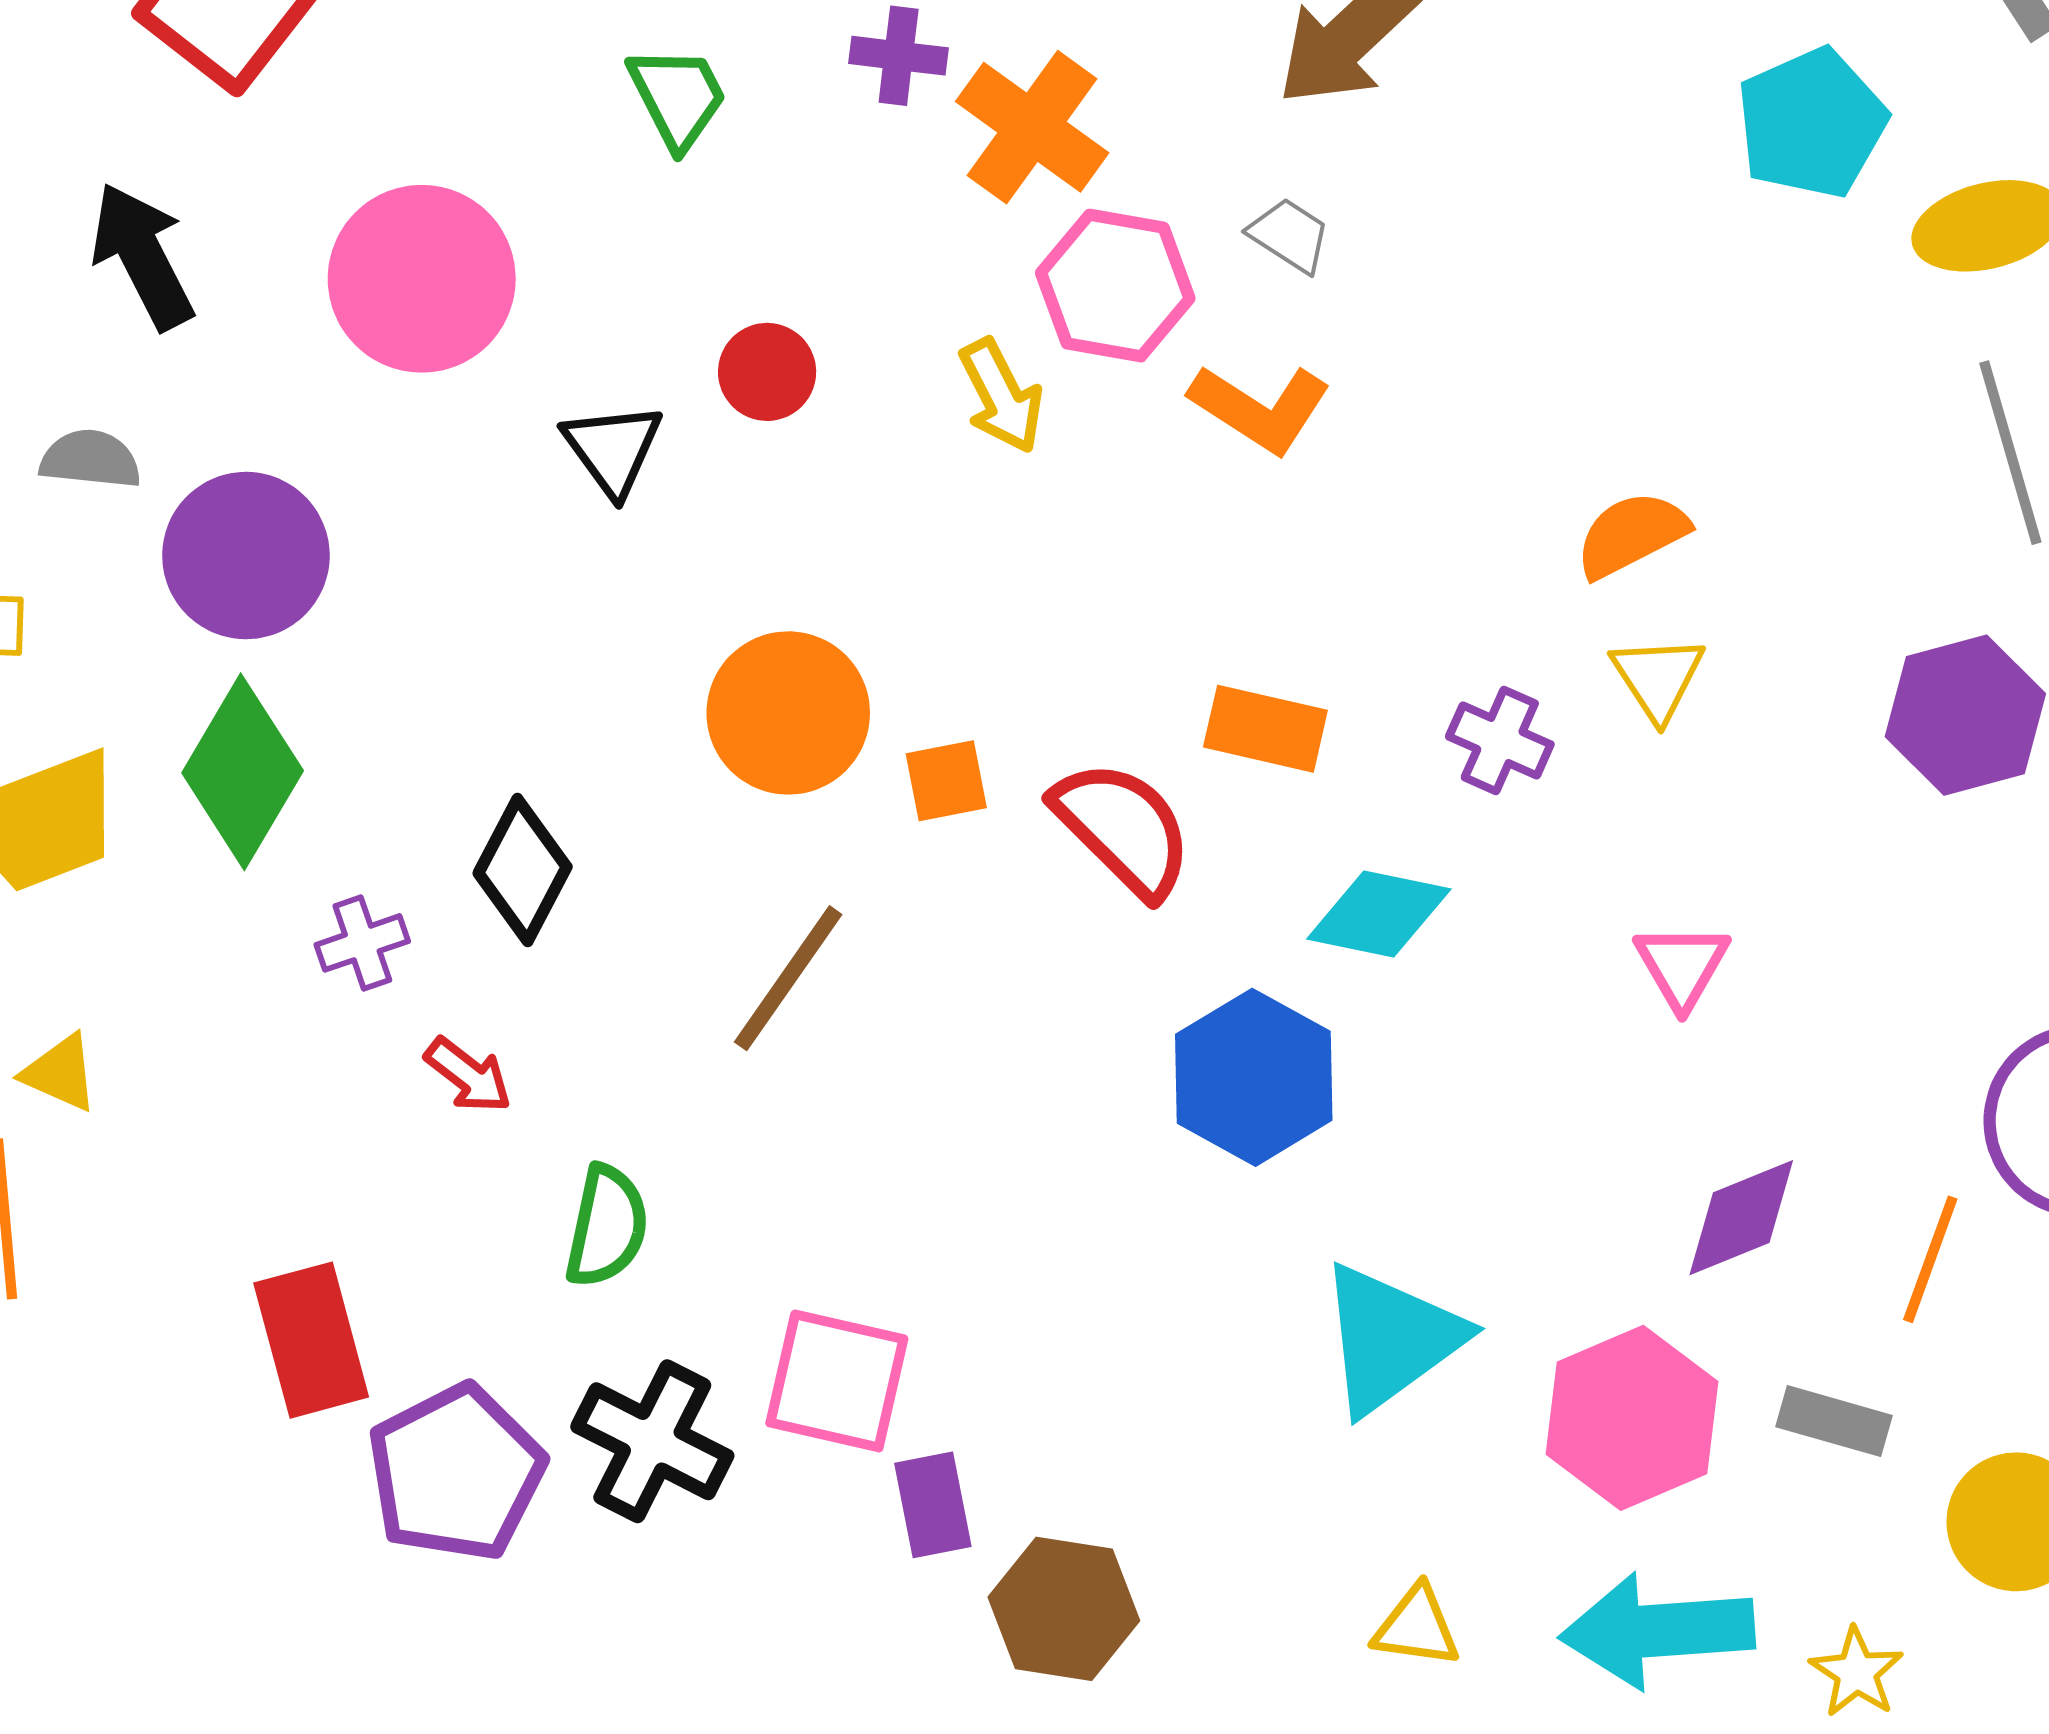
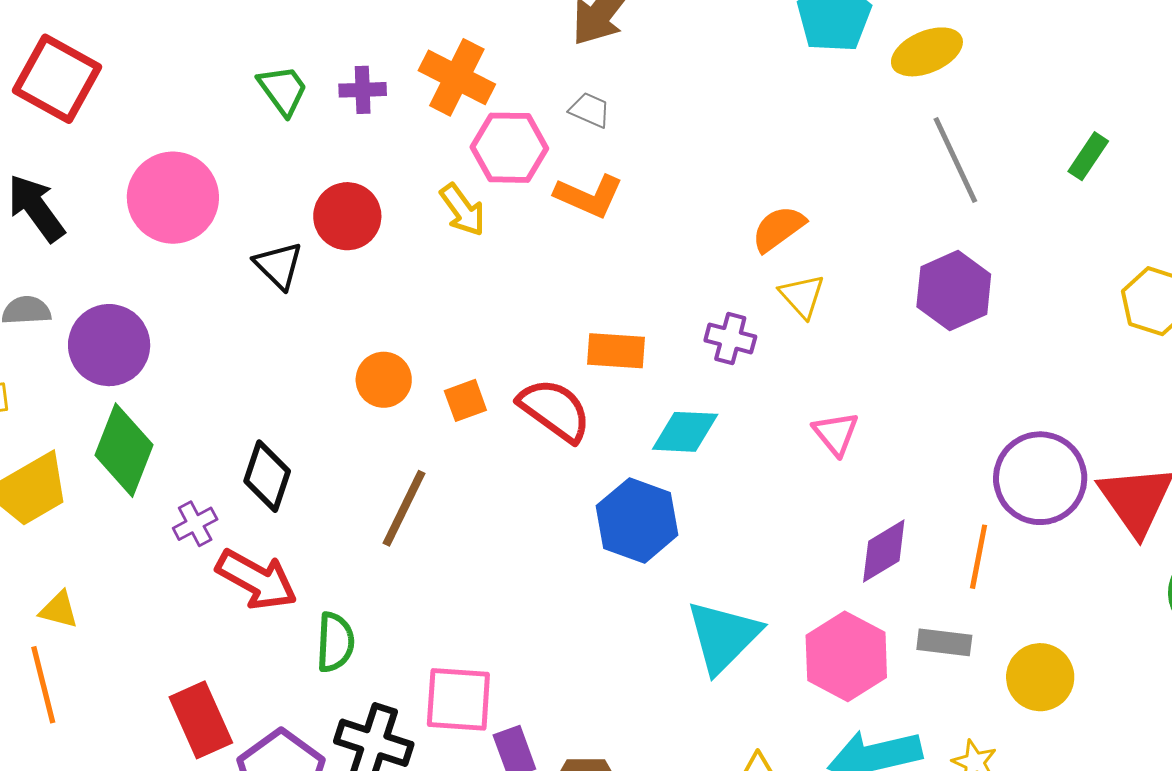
purple cross: (899, 56) -> (363, 90), moved
red circle: (767, 372) -> (347, 216), size x1.4
orange circle: (788, 713) -> (384, 380), size x0.7
red arrow: (468, 1075) -> (257, 580), size x1.8

